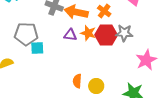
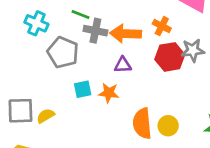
orange star: (88, 33) -> (109, 93), moved
gray pentagon: (26, 34) -> (63, 52), moved, turned 30
orange semicircle: (77, 81) -> (142, 123), size x1.6

